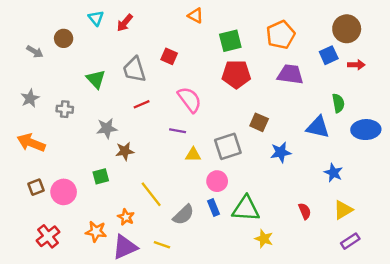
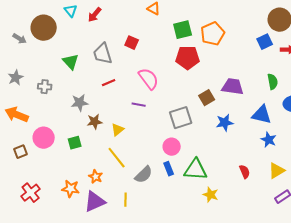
orange pentagon: (281, 35) -> (213, 34), moved
brown circle: (64, 38) -> (44, 28), size x1.6
purple trapezoid: (290, 74) -> (233, 87), moved
brown square: (259, 122) -> (207, 98), turned 35
blue triangle: (318, 127) -> (262, 115), moved
yellow triangle: (193, 155) -> (118, 130), moved, turned -40
pink circle: (64, 192) -> (44, 138), moved
yellow line: (162, 245) -> (126, 200), turned 72

